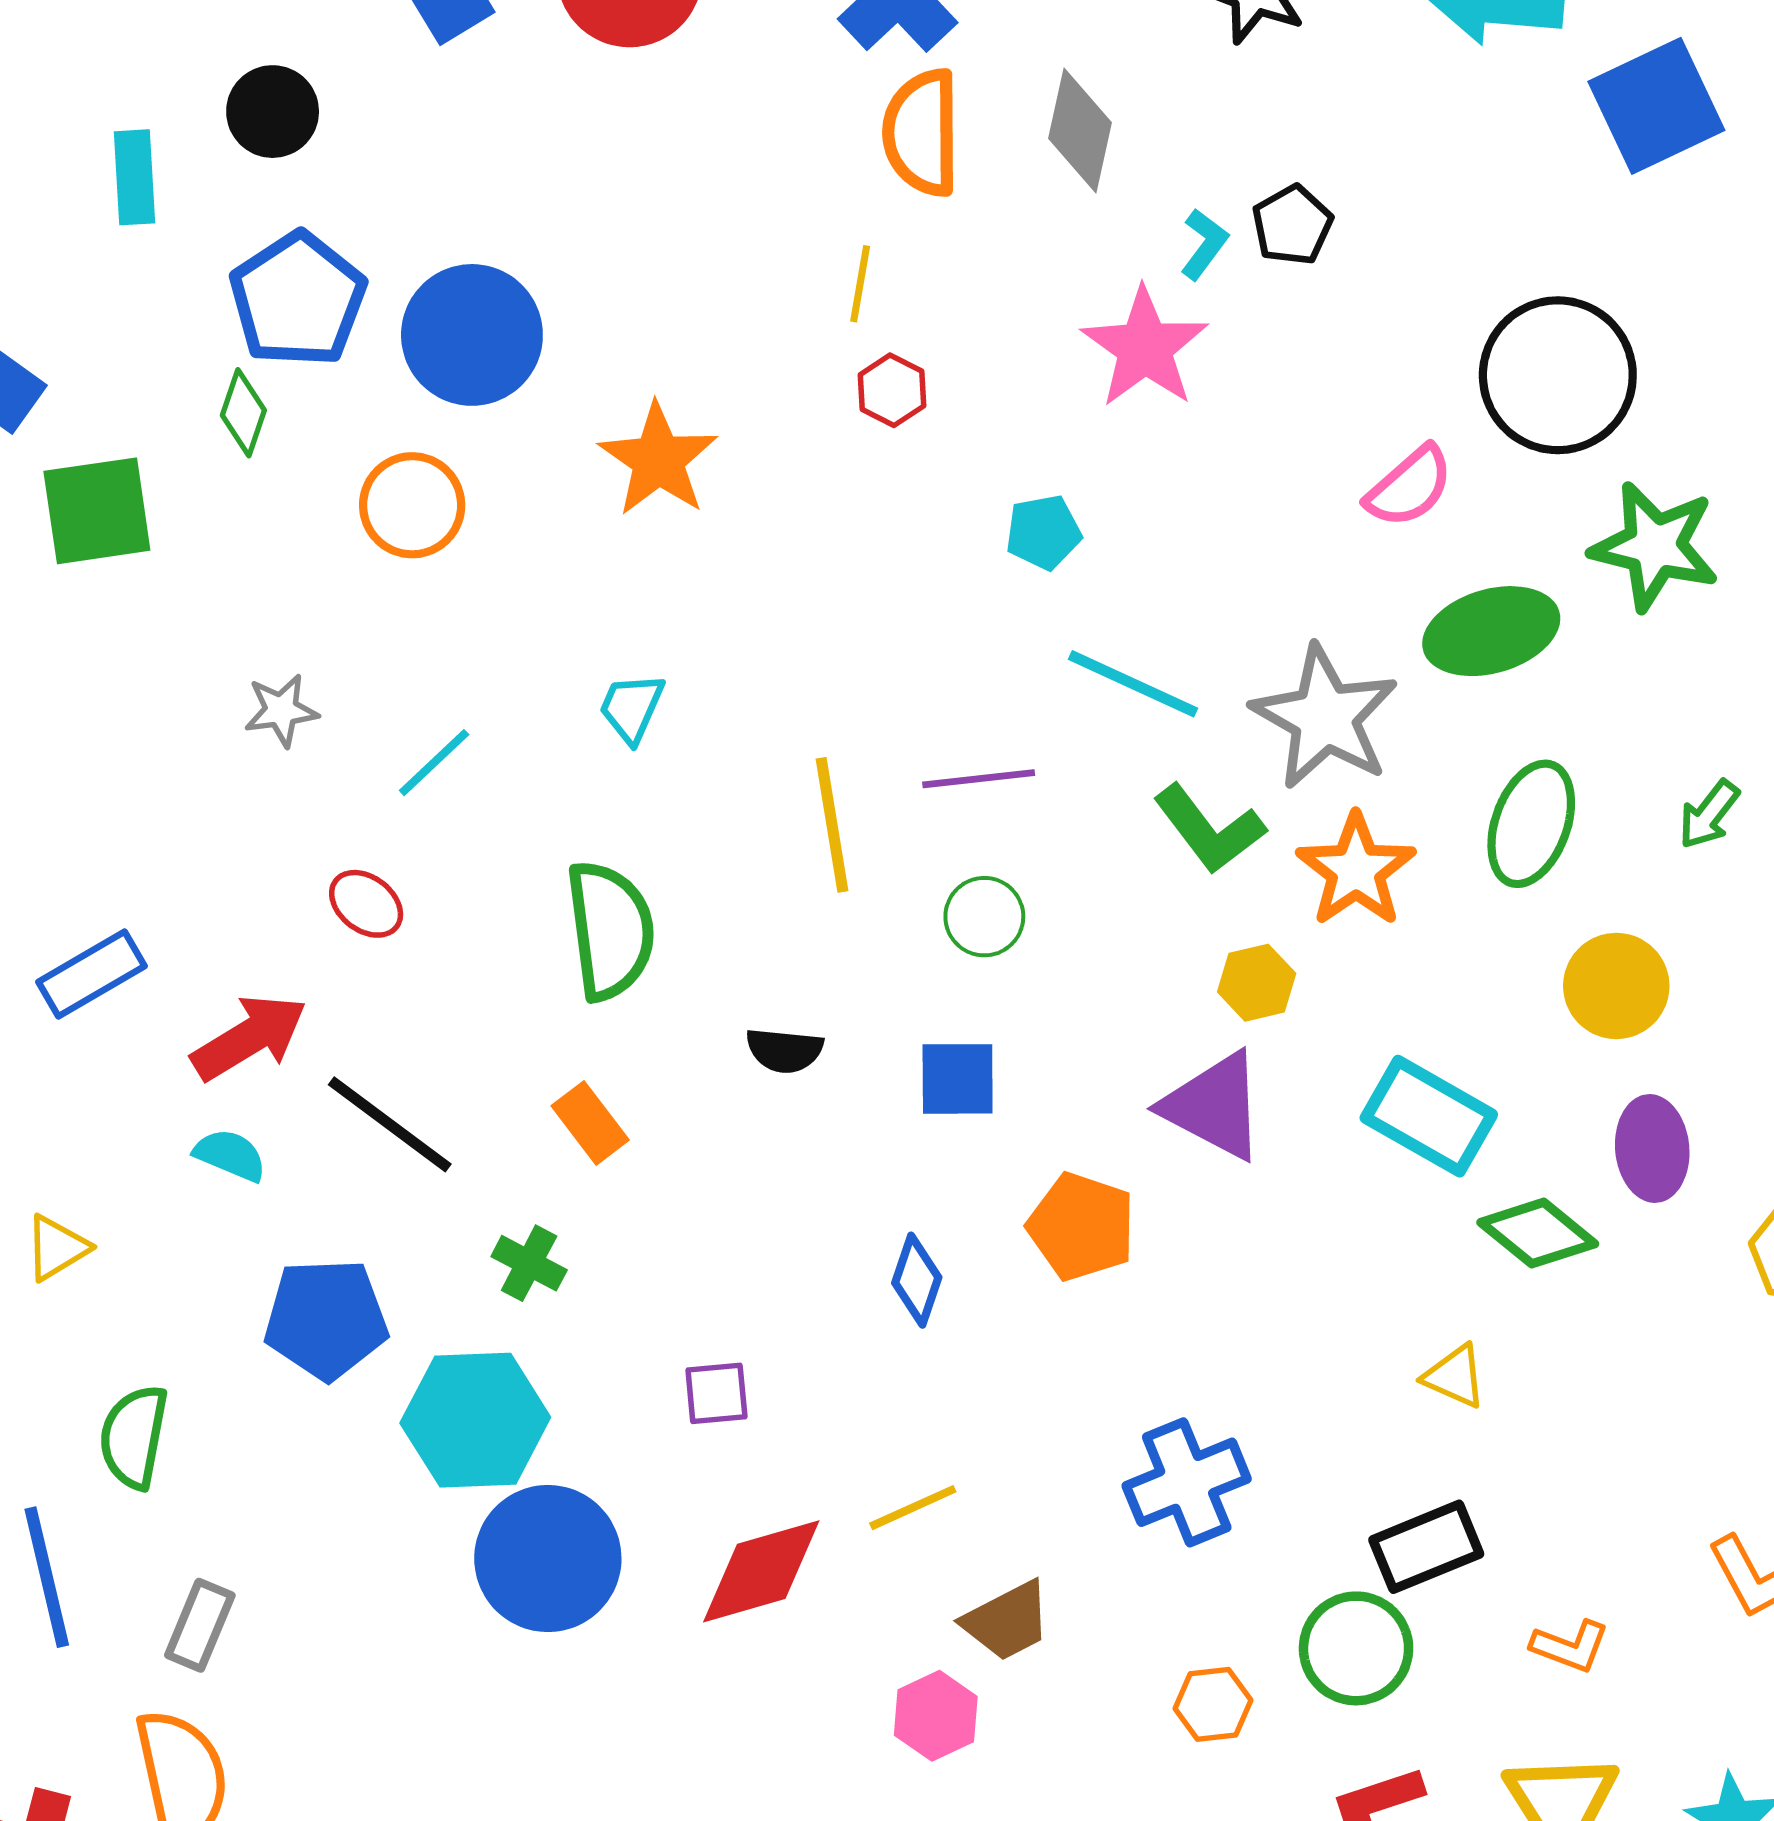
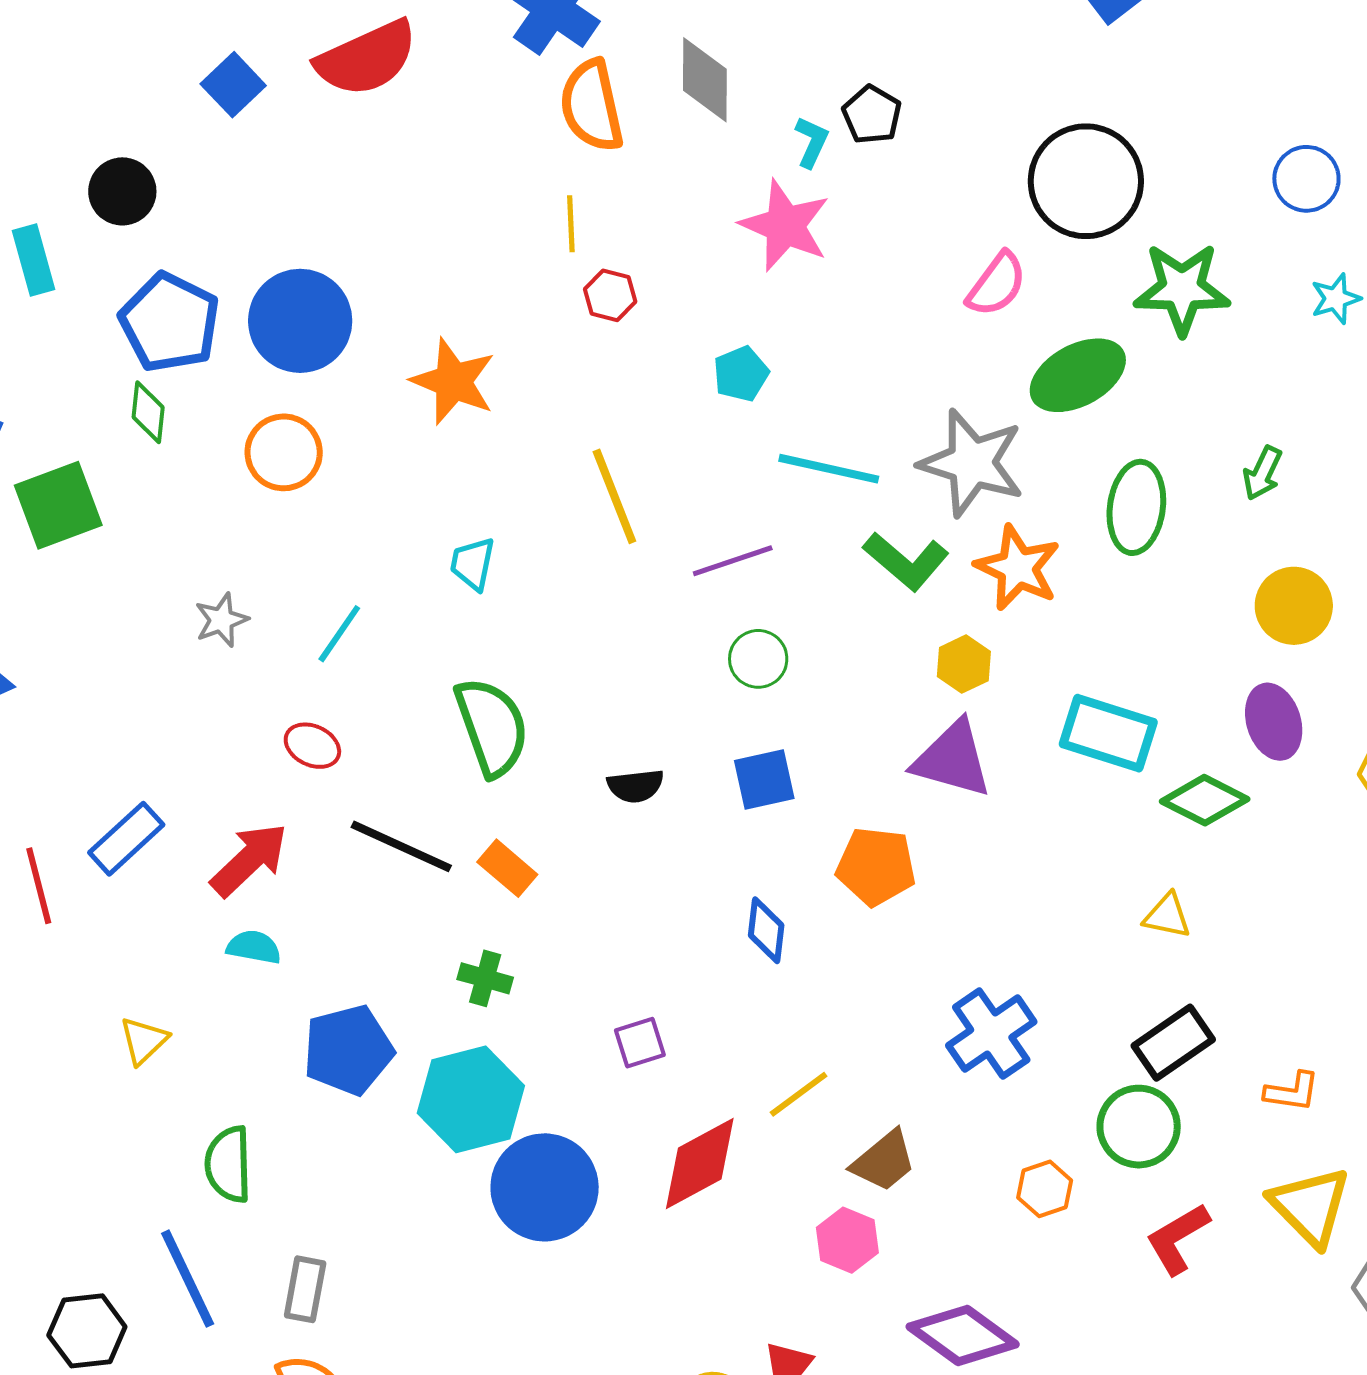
yellow line: (832, 825) -> (614, 496), moved
yellow circle: (1616, 986) -> (1294, 606), moved
black line: (390, 1124) -> (401, 846), moved

